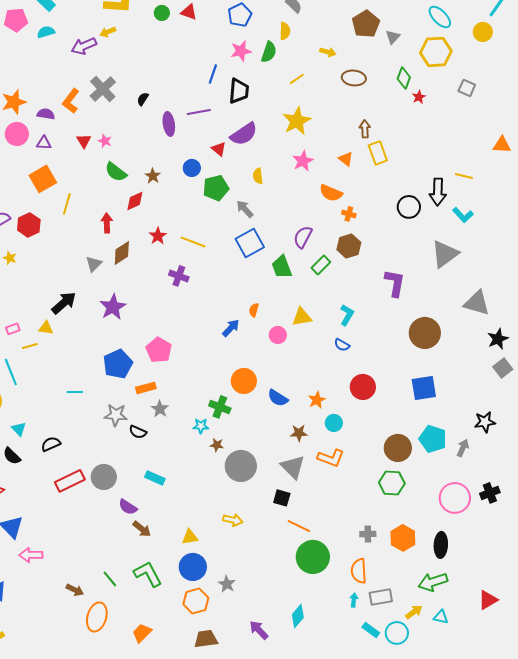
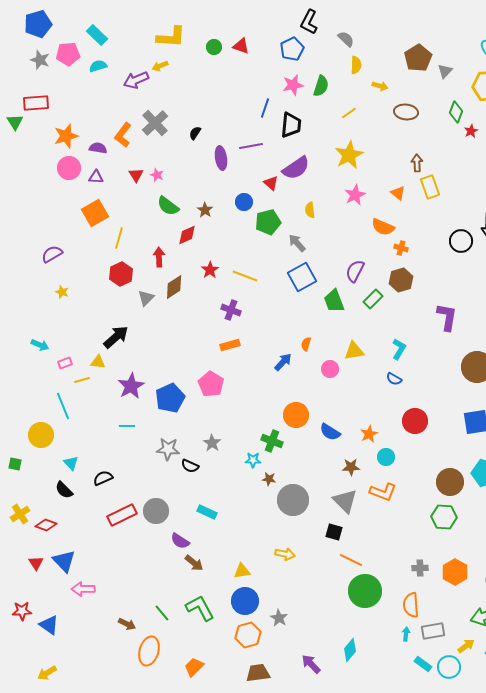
yellow semicircle: (285, 31) -> (356, 65), moved
red hexagon: (29, 225) -> (121, 274), moved
purple star: (113, 307) -> (131, 386), moved
orange rectangle: (146, 388) -> (230, 345), moved

